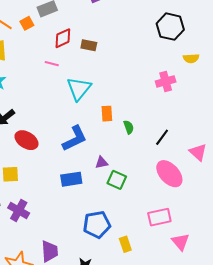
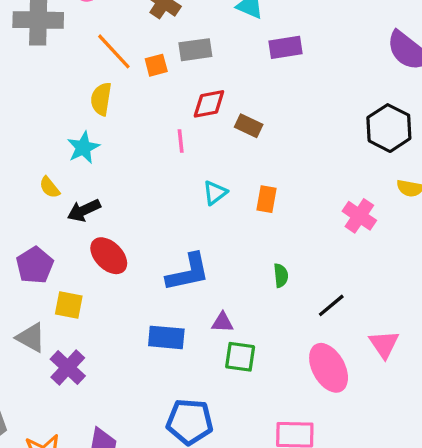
pink line: (52, 64) -> (181, 141), turned 56
pink cross: (166, 81) -> (359, 216), turned 36
cyan triangle: (79, 89) -> (215, 193), size x0.6
orange rectangle: (107, 114) -> (267, 199), moved
green square: (117, 180) -> (240, 357), turned -30

